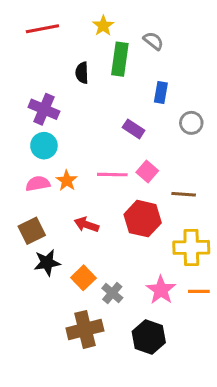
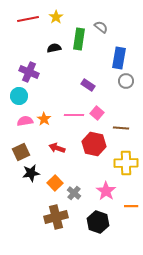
yellow star: (103, 26) -> (56, 17), moved
black semicircle: (82, 73) -> (54, 48), turned 80
blue rectangle: (161, 92) -> (119, 58), moved, size x1.5
cyan circle: (44, 146) -> (19, 96), moved
orange line: (199, 291) -> (131, 206), moved

